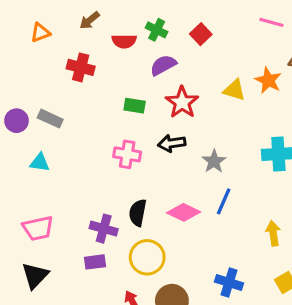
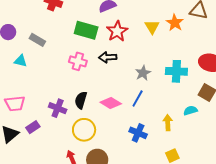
yellow triangle: (234, 90) -> (152, 27), turned 35
green rectangle: (135, 106) -> (86, 30), size x1.6
gray rectangle: (50, 119) -> (37, 40), moved
gray star: (214, 161) -> (143, 73), moved
purple rectangle: (95, 262) -> (33, 127), moved, turned -32
blue cross: (229, 282) -> (138, 133), moved

